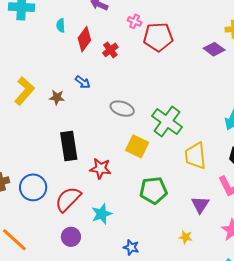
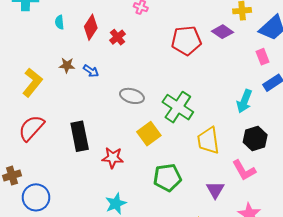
cyan semicircle: (61, 25) -> (60, 22), moved
red pentagon: (158, 37) -> (186, 41), moved
brown star: (57, 97) -> (67, 65), moved
yellow square: (137, 146) -> (149, 134), turned 30
blue circle: (33, 187) -> (36, 197), moved
red semicircle: (68, 199) -> (31, 128), moved

